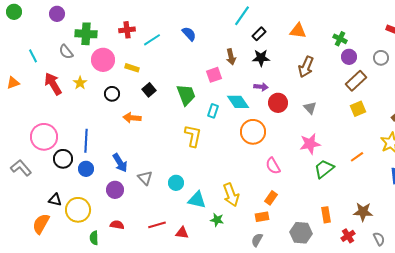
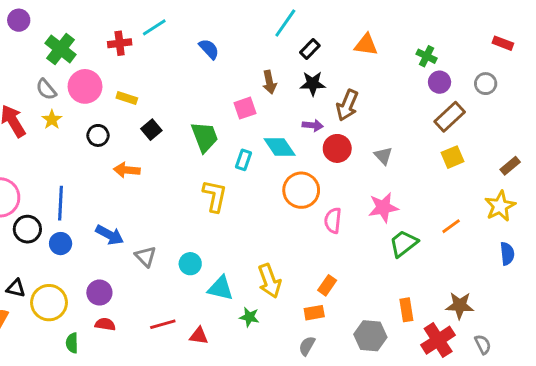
green cross: (86, 34) -> (61, 49), turned 35
cyan line: (152, 40) -> (154, 27), moved
gray semicircle: (66, 52) -> (46, 89), moved
brown arrow: (306, 67) -> (347, 105), moved
blue arrow: (120, 163) -> (110, 235), turned -30
pink semicircle: (273, 166) -> (333, 220), moved, turned 36
purple circle: (115, 190) -> (99, 293), moved
red cross: (348, 236) -> (438, 340), size x1.6

